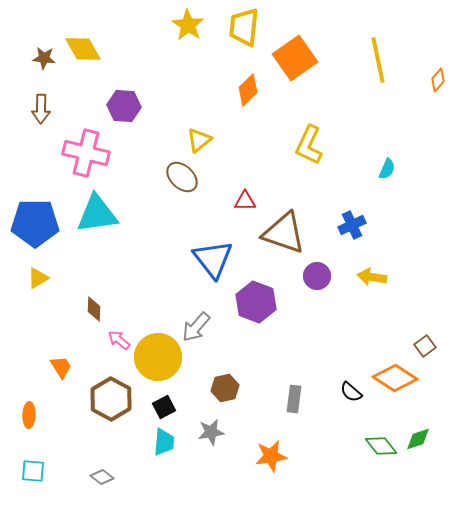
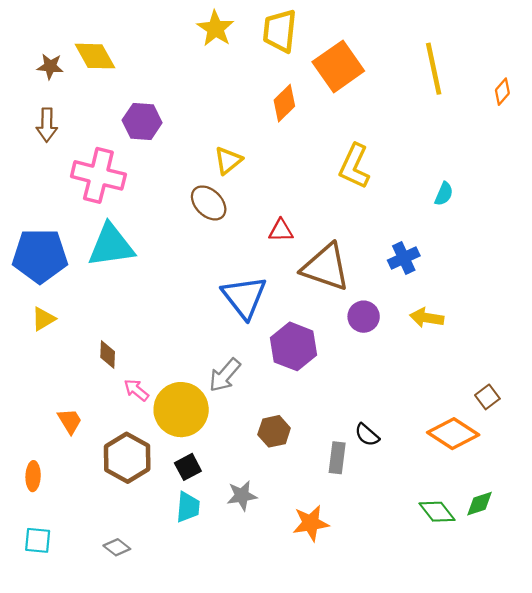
brown hexagon: (225, 388) -> (274, 431), moved
black semicircle: (351, 392) -> (367, 435), moved

